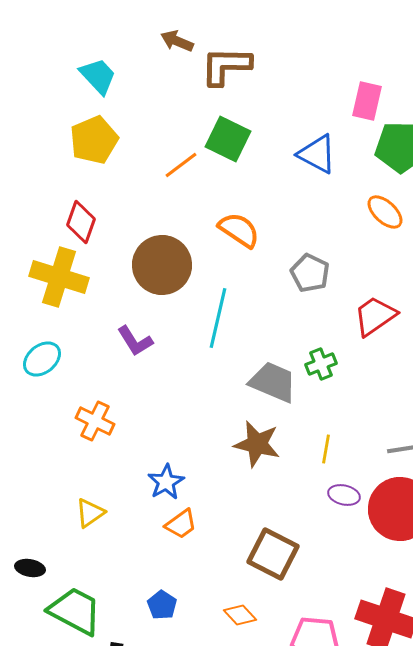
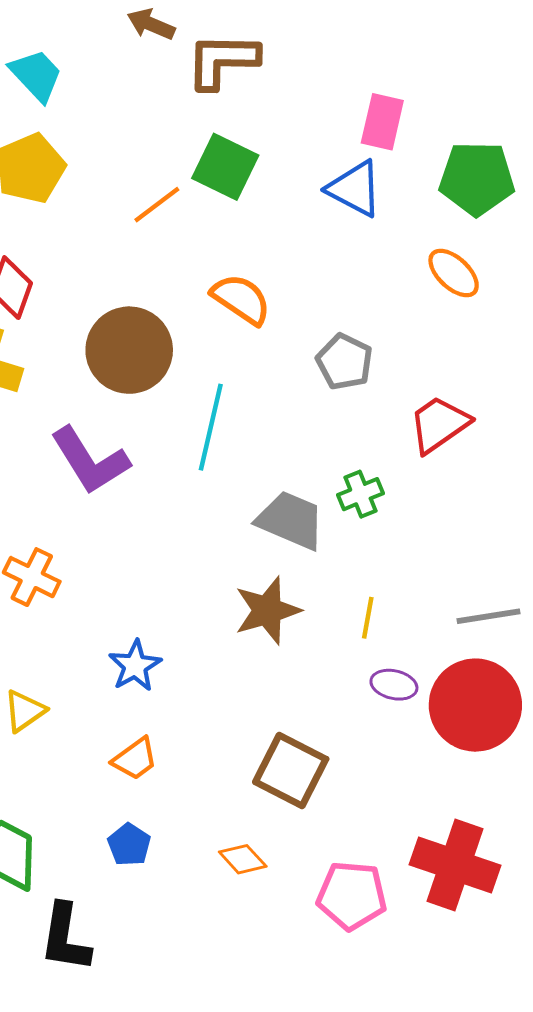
pink rectangle: (367, 101) -> (382, 122), moved
purple L-shape: (135, 341) -> (90, 461), size x1.5
brown star: (257, 444) -> (267, 610), turned -30
orange trapezoid: (181, 524) -> (135, 759), moved

